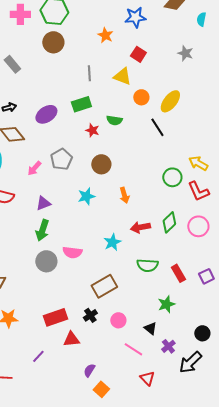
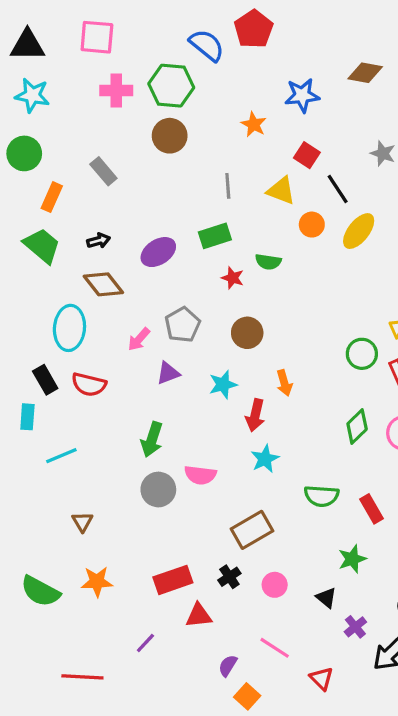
black line: (157, 127) -> (338, 189), moved
purple triangle: (43, 203) -> (168, 373), moved
red arrow: (140, 227) -> (255, 415), moved, turned -66
pink line: (133, 349) -> (275, 648), moved

